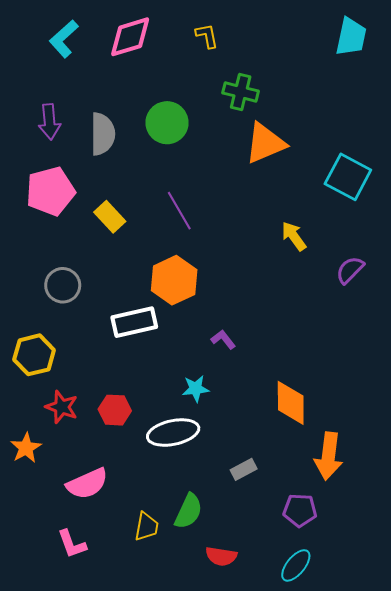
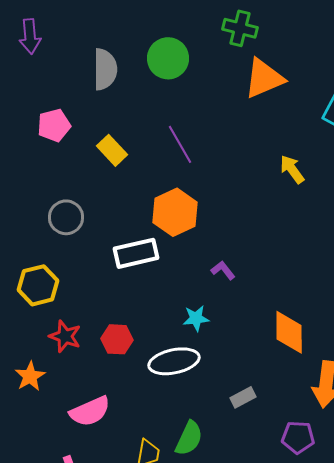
purple arrow: (49, 122) -> (30, 36), moved
pink pentagon: (50, 191) -> (54, 125), size x0.7

